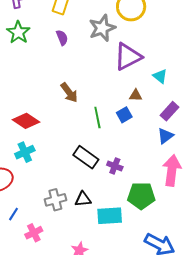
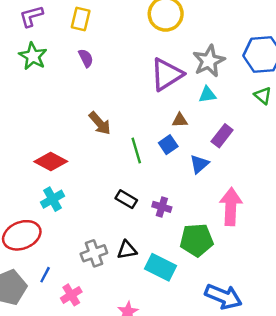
gray star: (102, 28) -> (209, 61), moved
cyan triangle: (160, 76) -> (207, 95), turned -42
blue triangle: (165, 136) -> (199, 164), moved
black rectangle: (86, 157) -> (126, 199), size x0.7
cyan rectangle: (110, 216) -> (161, 267), turned 35

